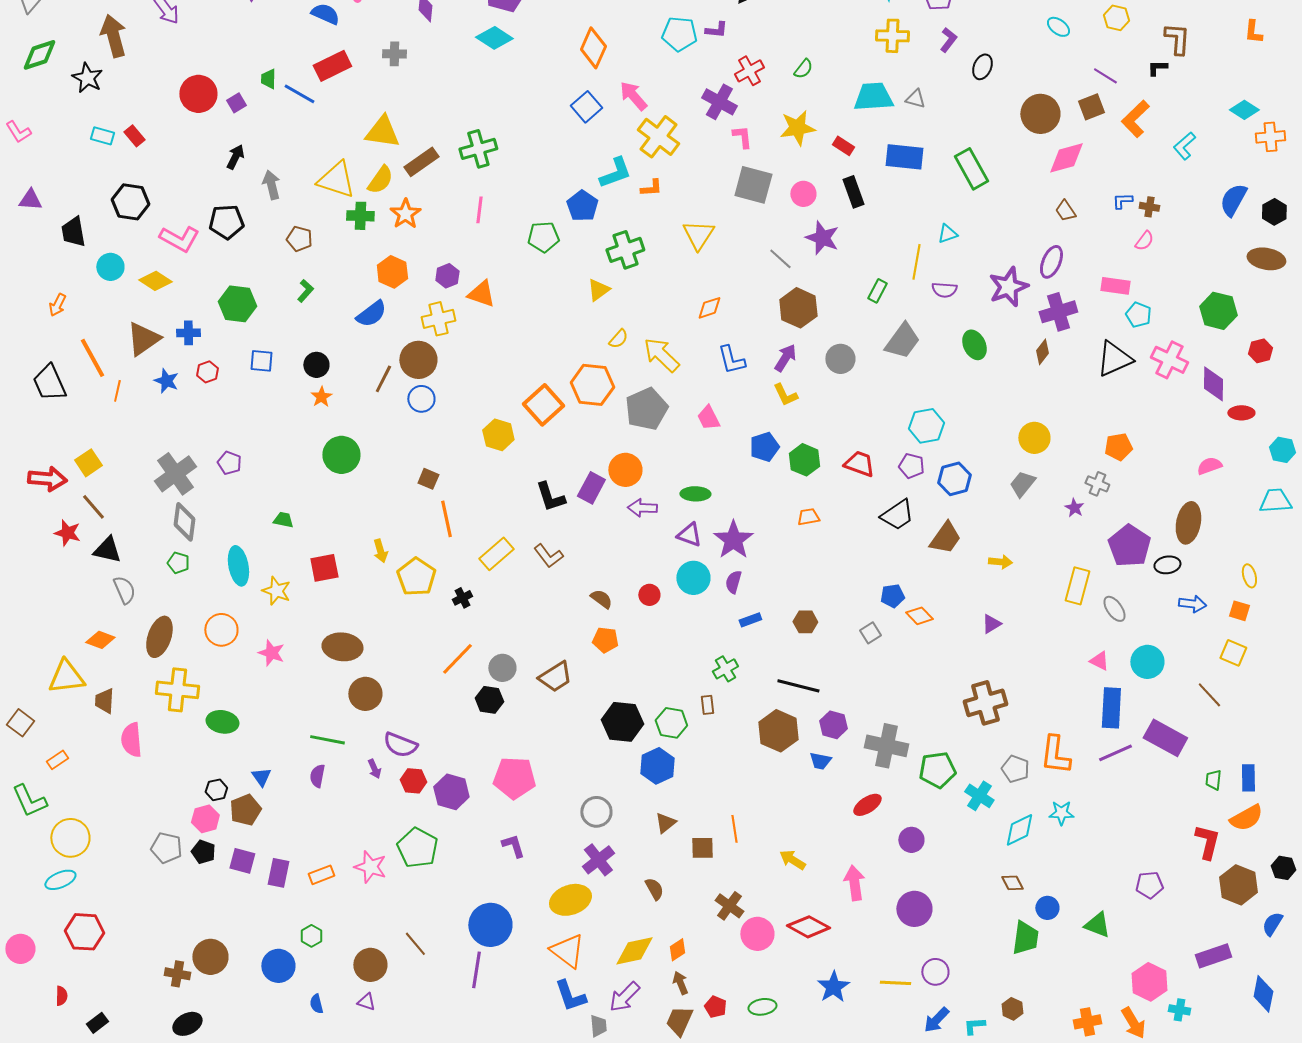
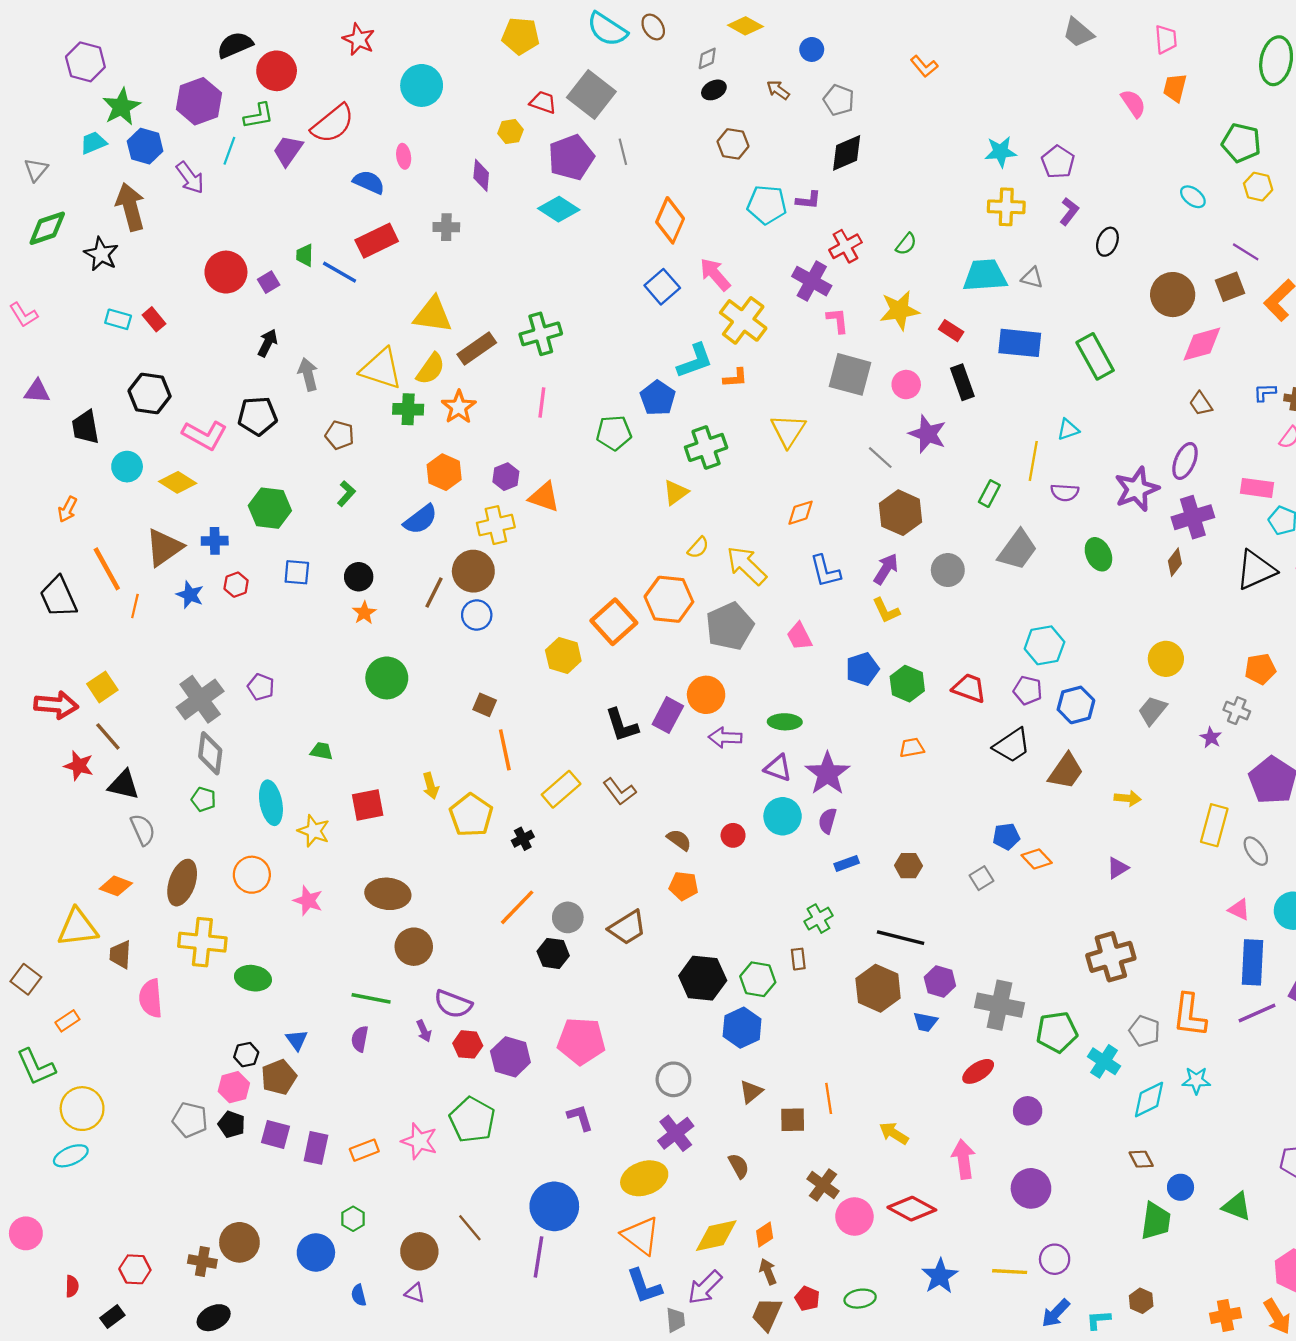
red hexagon: (84, 932) -> (135, 1269), moved, size x0.7

